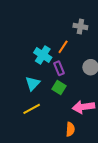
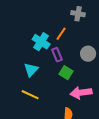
green square: (59, 88) -> (66, 73), moved
yellow line: (32, 109) -> (30, 95), turned 54

